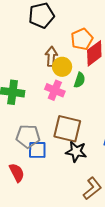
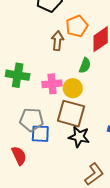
orange pentagon: (82, 39) -> (77, 26), moved
yellow circle: (62, 67) -> (73, 88), moved
pink cross: (55, 90) -> (52, 84), moved, turned -30

